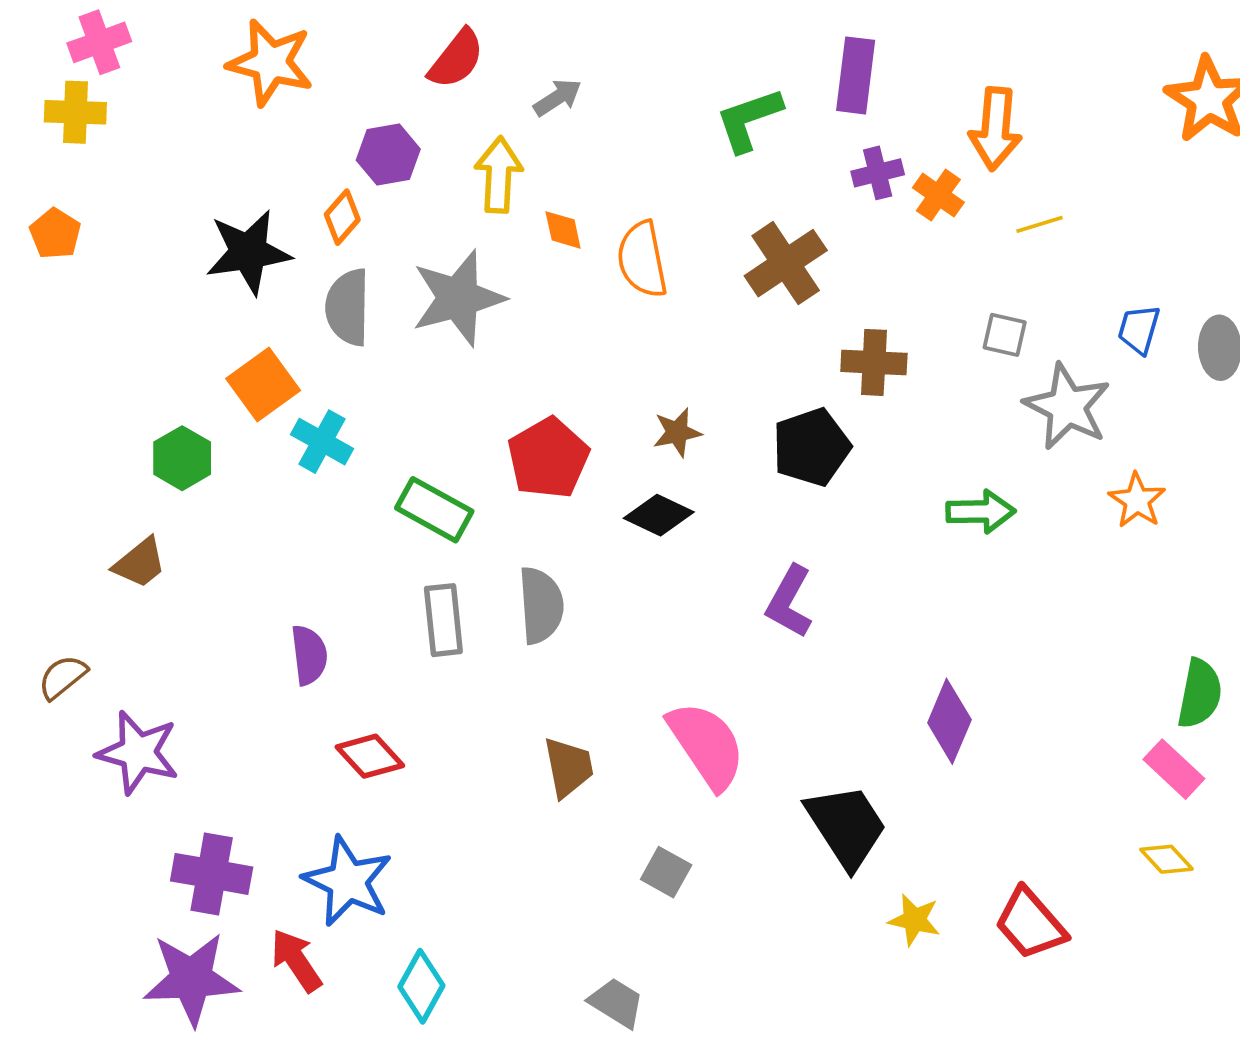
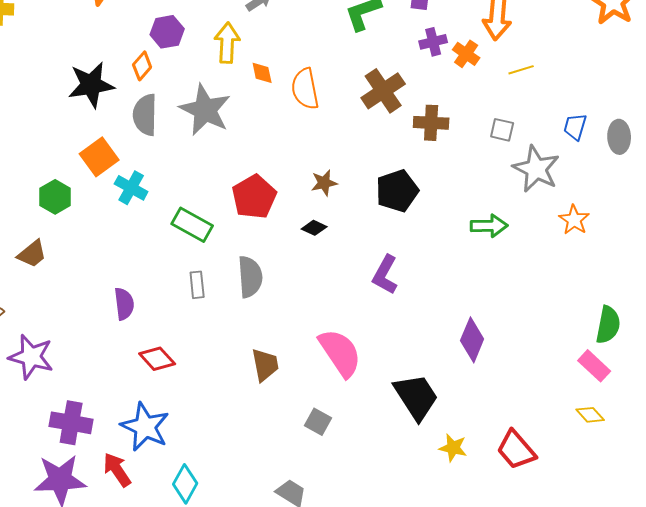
gray star: (458, 298) -> (205, 110), turned -30
brown cross: (874, 362) -> (431, 123), moved
black diamond: (659, 515) -> (314, 228), size x0.7
gray rectangle: (443, 620) -> (197, 285), size x0.7

